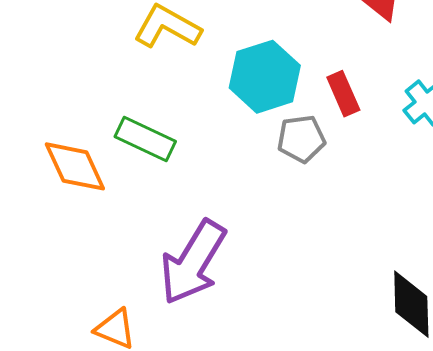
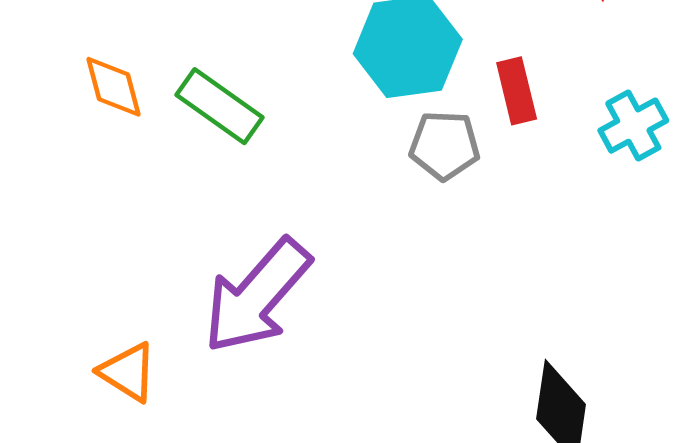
orange diamond: (75, 166) -> (114, 87), moved, size x0.7

